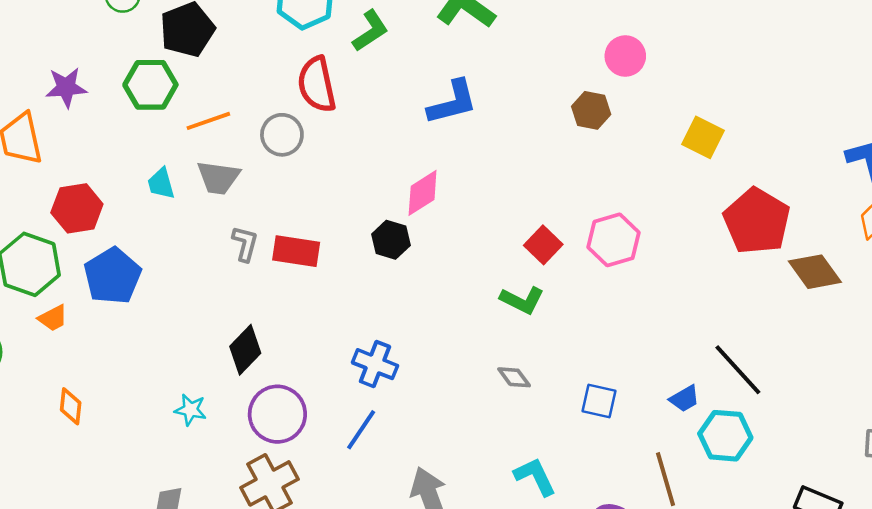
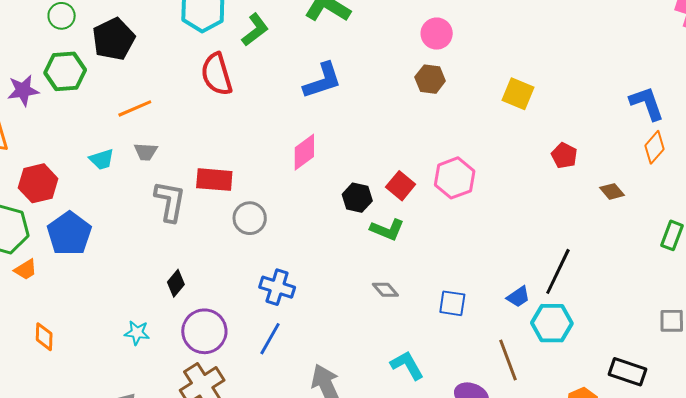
pink circle: (625, 56) -> (437, 34), moved
green hexagon: (150, 85) -> (65, 71), moved
gray circle: (282, 135) -> (250, 218), moved
gray trapezoid: (218, 178) -> (146, 152), size x0.7
cyan trapezoid: (161, 183) -> (102, 159), turned -88
red pentagon: (757, 221) -> (564, 156), size x0.5
black hexagon: (391, 240) -> (357, 198), moved
gray L-shape: (245, 244) -> (170, 201), size x1.5
red rectangle: (296, 251) -> (214, 180), moved
brown diamond: (815, 272) -> (612, 191), size x0.6
black diamond: (245, 350) -> (176, 283), size x0.7
black line: (738, 370) -> (558, 271), turned 72

